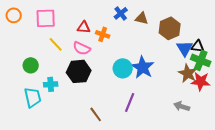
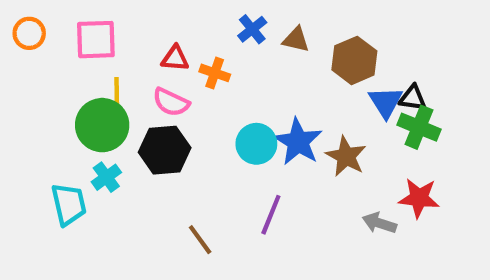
yellow line: (56, 44) -> (117, 94), turned 42
green circle: (31, 65) -> (102, 125), moved, size x1.6
brown star: (188, 73) -> (346, 156), moved
red star: (201, 81) -> (419, 198), moved
cyan cross: (51, 84) -> (106, 177), turned -32

